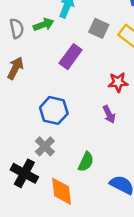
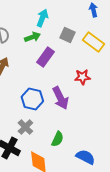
green arrow: (44, 25) -> (32, 37), moved
purple arrow: (109, 114) -> (60, 98), moved, size x1.6

